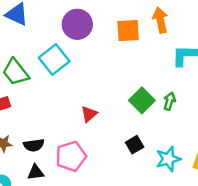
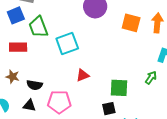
cyan square: (54, 59) -> (67, 44), moved
green square: (142, 100) -> (119, 88), moved, turned 30
green arrow: (169, 101) -> (151, 78), moved

